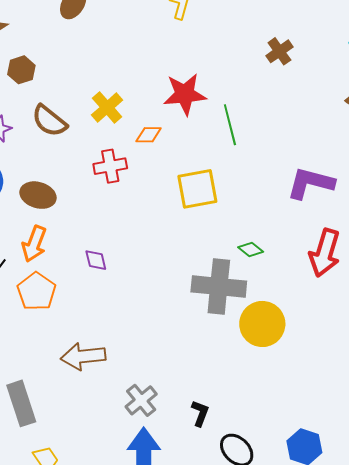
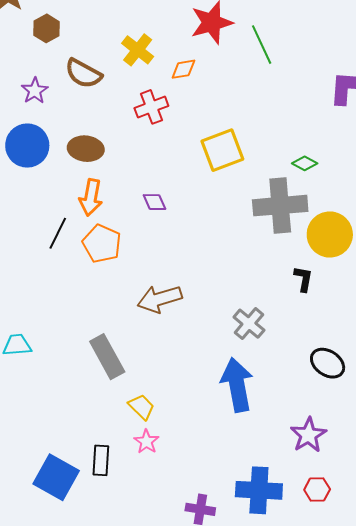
yellow square: (197, 189) -> (222, 150), moved
gray cross: (141, 400) -> (249, 324), moved
black L-shape: (200, 413) -> (303, 279), moved

